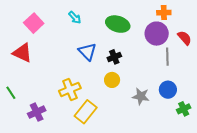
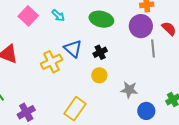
pink square: (34, 23) -> (28, 16), moved
yellow cross: (70, 89) -> (52, 62), moved
blue circle: (168, 90) -> (146, 111), moved

